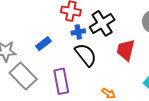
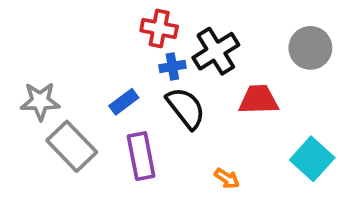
blue rectangle: (43, 44) -> (124, 102), moved
red trapezoid: (126, 50) -> (258, 100), turned 75

